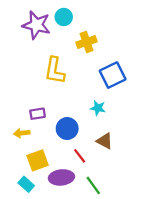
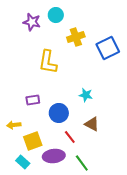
purple star: (36, 25) -> (32, 22), size x0.7
blue square: (113, 75) -> (108, 48), moved
yellow arrow: (22, 133) -> (14, 125), moved

